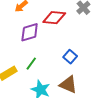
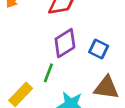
purple diamond: (30, 32) -> (65, 43), moved

